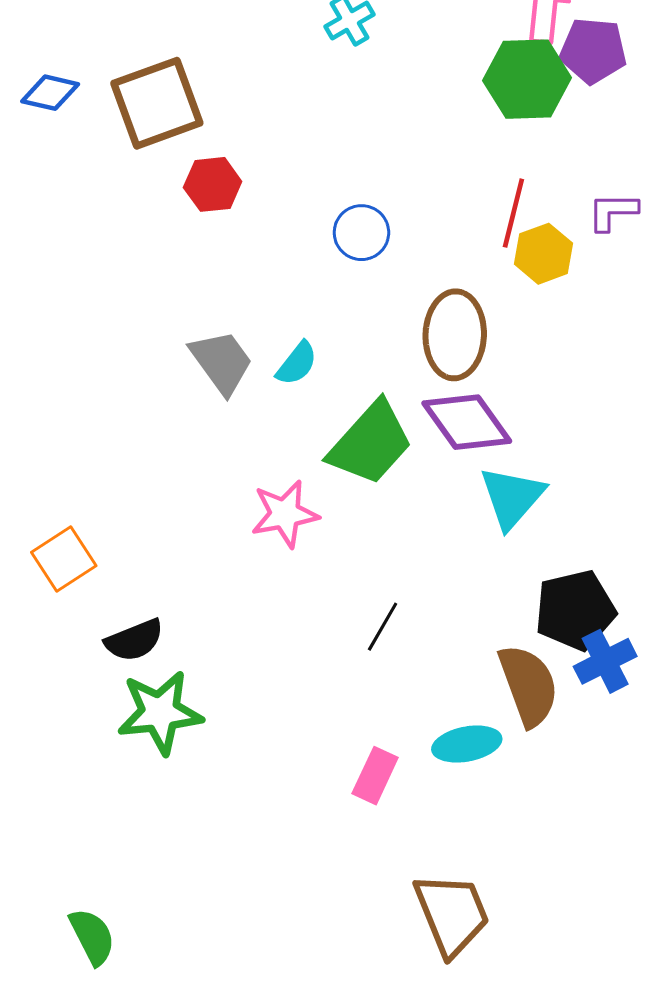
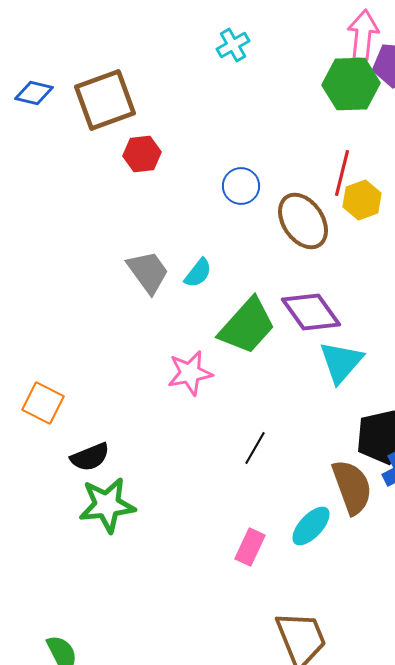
brown ellipse: (455, 335) -> (303, 221), moved, turned -36
orange square: (64, 559) -> (43, 403), turned -30
cyan ellipse: (467, 744) -> (311, 526), turned -36

